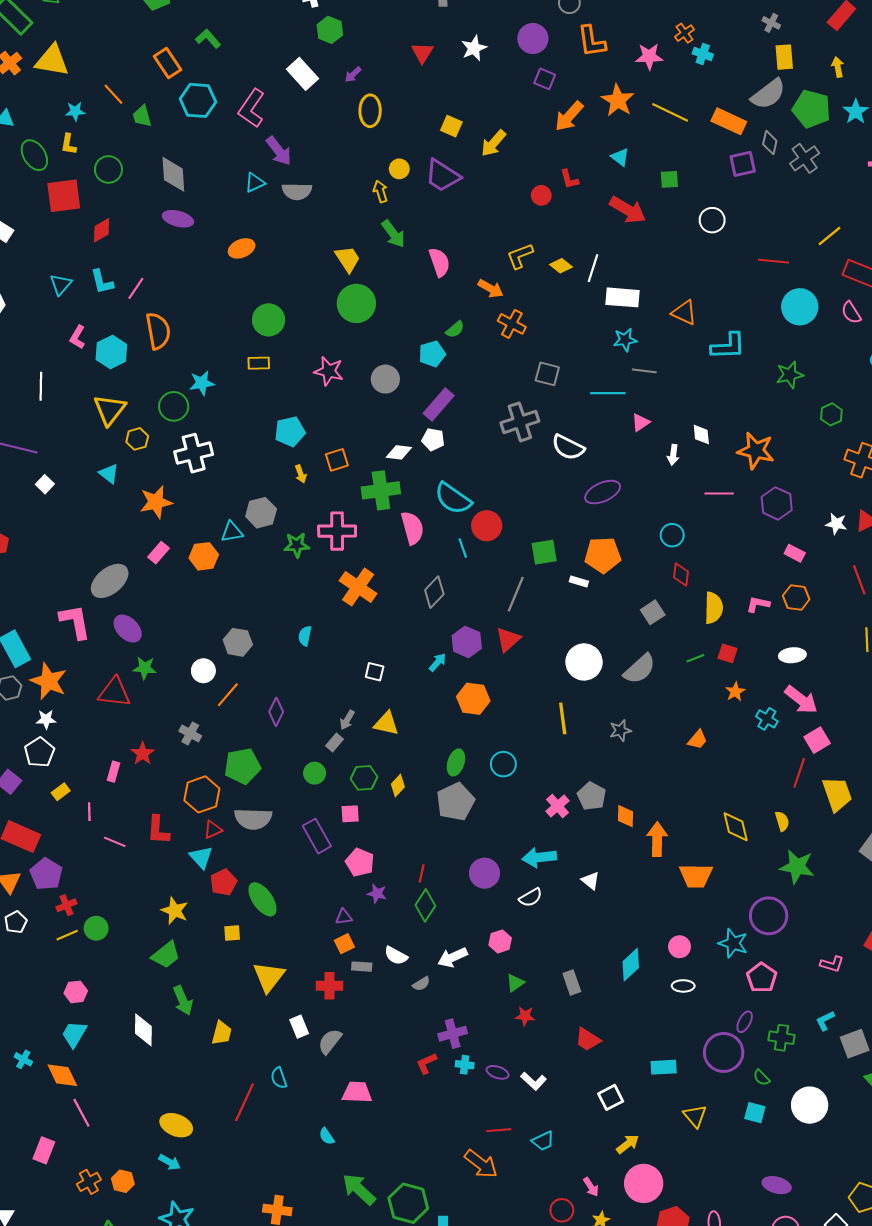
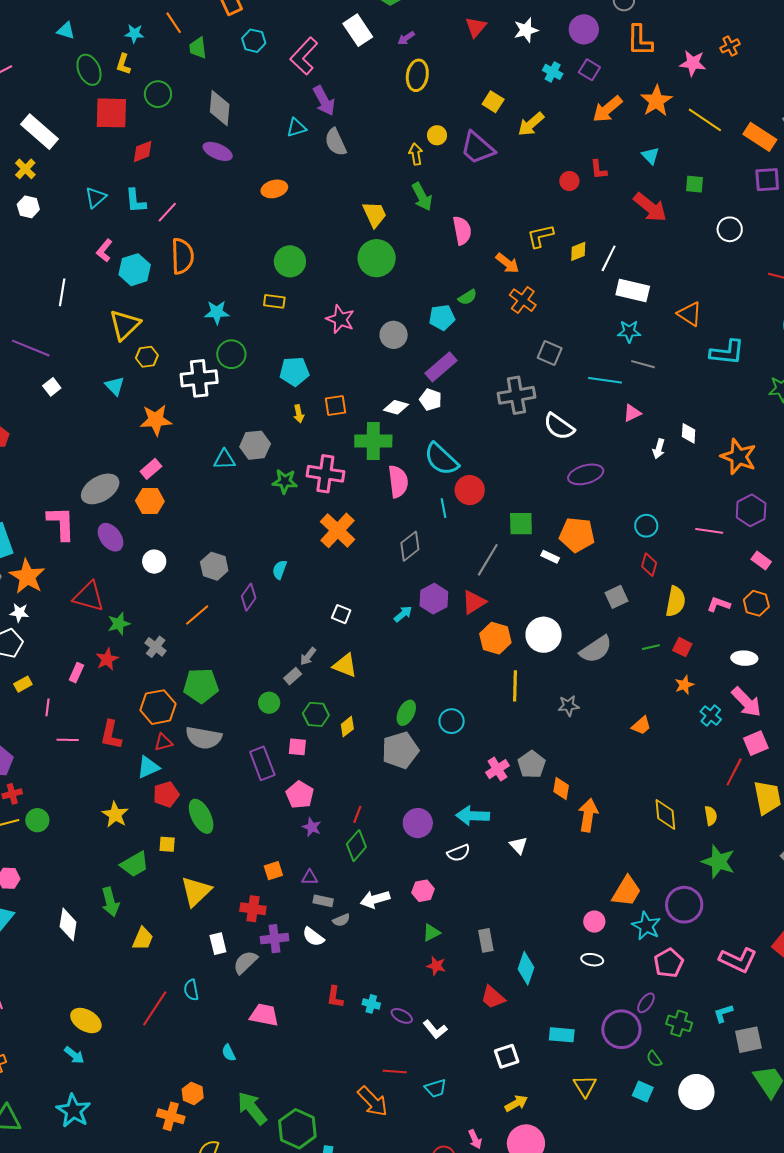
cyan cross: (703, 54) -> (553, 72), moved
cyan hexagon: (198, 100) -> (254, 41), size x0.7
gray semicircle: (297, 191) -> (336, 142), turned 56
yellow diamond: (561, 266) -> (578, 251), turned -70
green circle: (174, 406) -> (231, 354), moved
pink line: (719, 493) -> (709, 531), moved
orange hexagon: (204, 556) -> (150, 501), moved
green star: (145, 668) -> (119, 624), moved, turned -30
white circle: (203, 671) -> (154, 562), moved
orange hexagon: (473, 699) -> (495, 638), moved
purple diamond: (276, 712) -> (249, 597), moved
pink line: (115, 842) -> (68, 740), turned -30
cyan triangle: (201, 857) -> (148, 767), turned 40
orange trapezoid: (696, 876) -> (627, 891), moved, turned -68
purple triangle: (344, 917) -> (310, 877), moved
green trapezoid: (166, 955) -> (135, 864), moved
white semicircle: (396, 956) -> (313, 937), moved
pink L-shape: (832, 964) -> (738, 960), size x1.6
cyan diamond: (631, 965) -> (526, 968), moved, turned -36
gray rectangle: (362, 967) -> (323, 901), moved
purple cross: (453, 1034) -> (274, 939), moved
red L-shape: (426, 1063) -> (335, 997), turned -65
orange hexagon: (123, 1181) -> (193, 1094), moved

